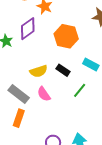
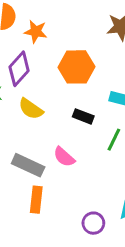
yellow semicircle: (39, 71) -> (31, 109), moved, turned 66

